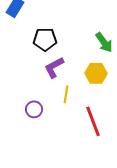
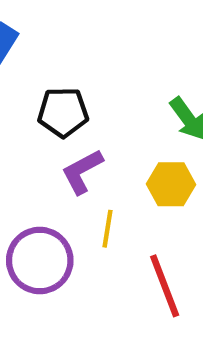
purple circle: (34, 109) -> (40, 260), size x1.8

